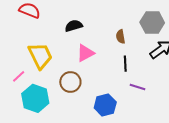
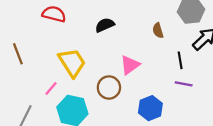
pink triangle: (85, 53) -> (130, 65), moved
black line: (125, 64) -> (180, 60), moved

